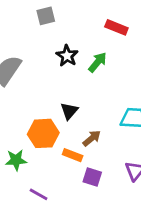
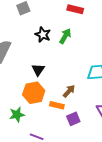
black triangle: (69, 111) -> (38, 70), moved
purple square: (92, 177) -> (73, 119), turned -32

